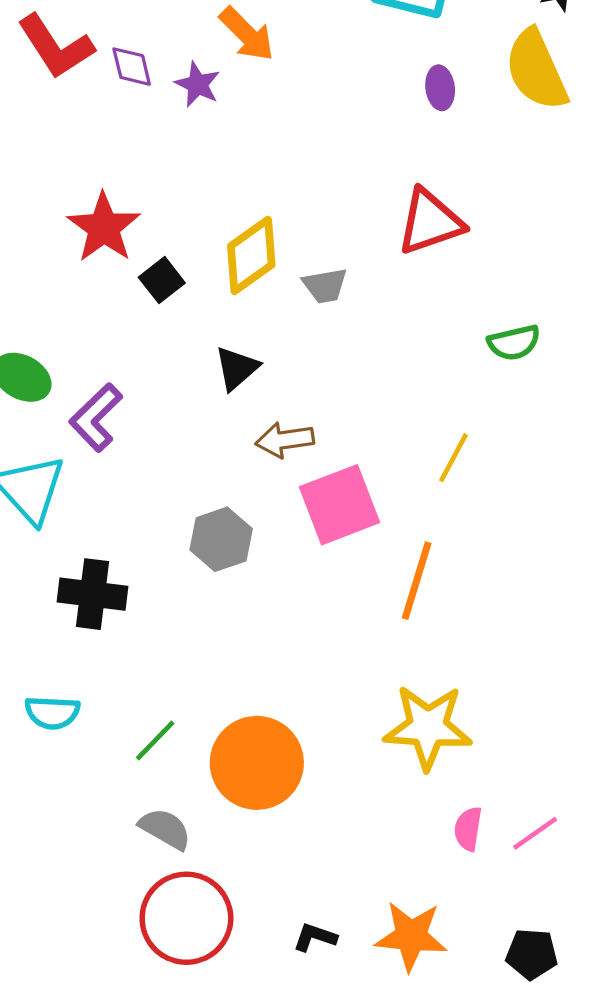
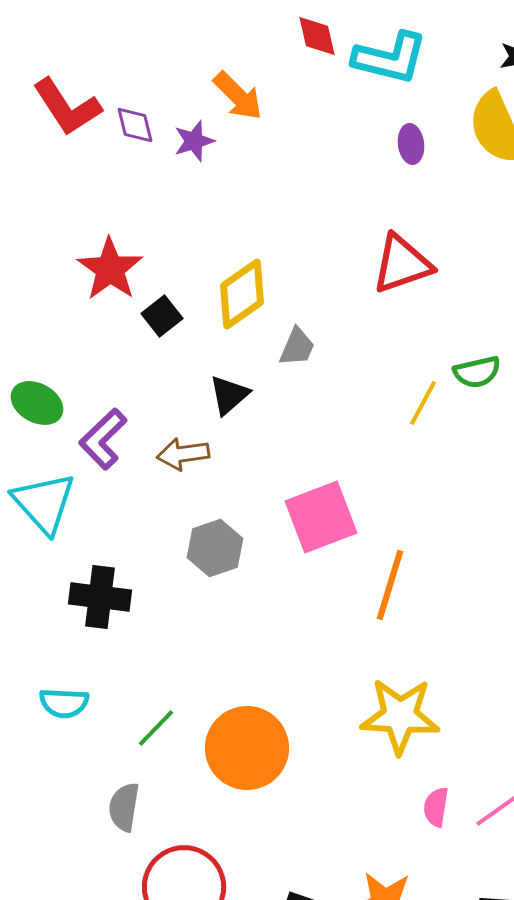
purple star: (198, 84) -> (194, 141), turned 30
gray trapezoid: (325, 286) -> (297, 347), moved, turned -57
brown arrow: (285, 440) -> (183, 454), moved
yellow line: (454, 458) -> (423, 403), moved
gray semicircle: (165, 829) -> (124, 807), moved, turned -111

